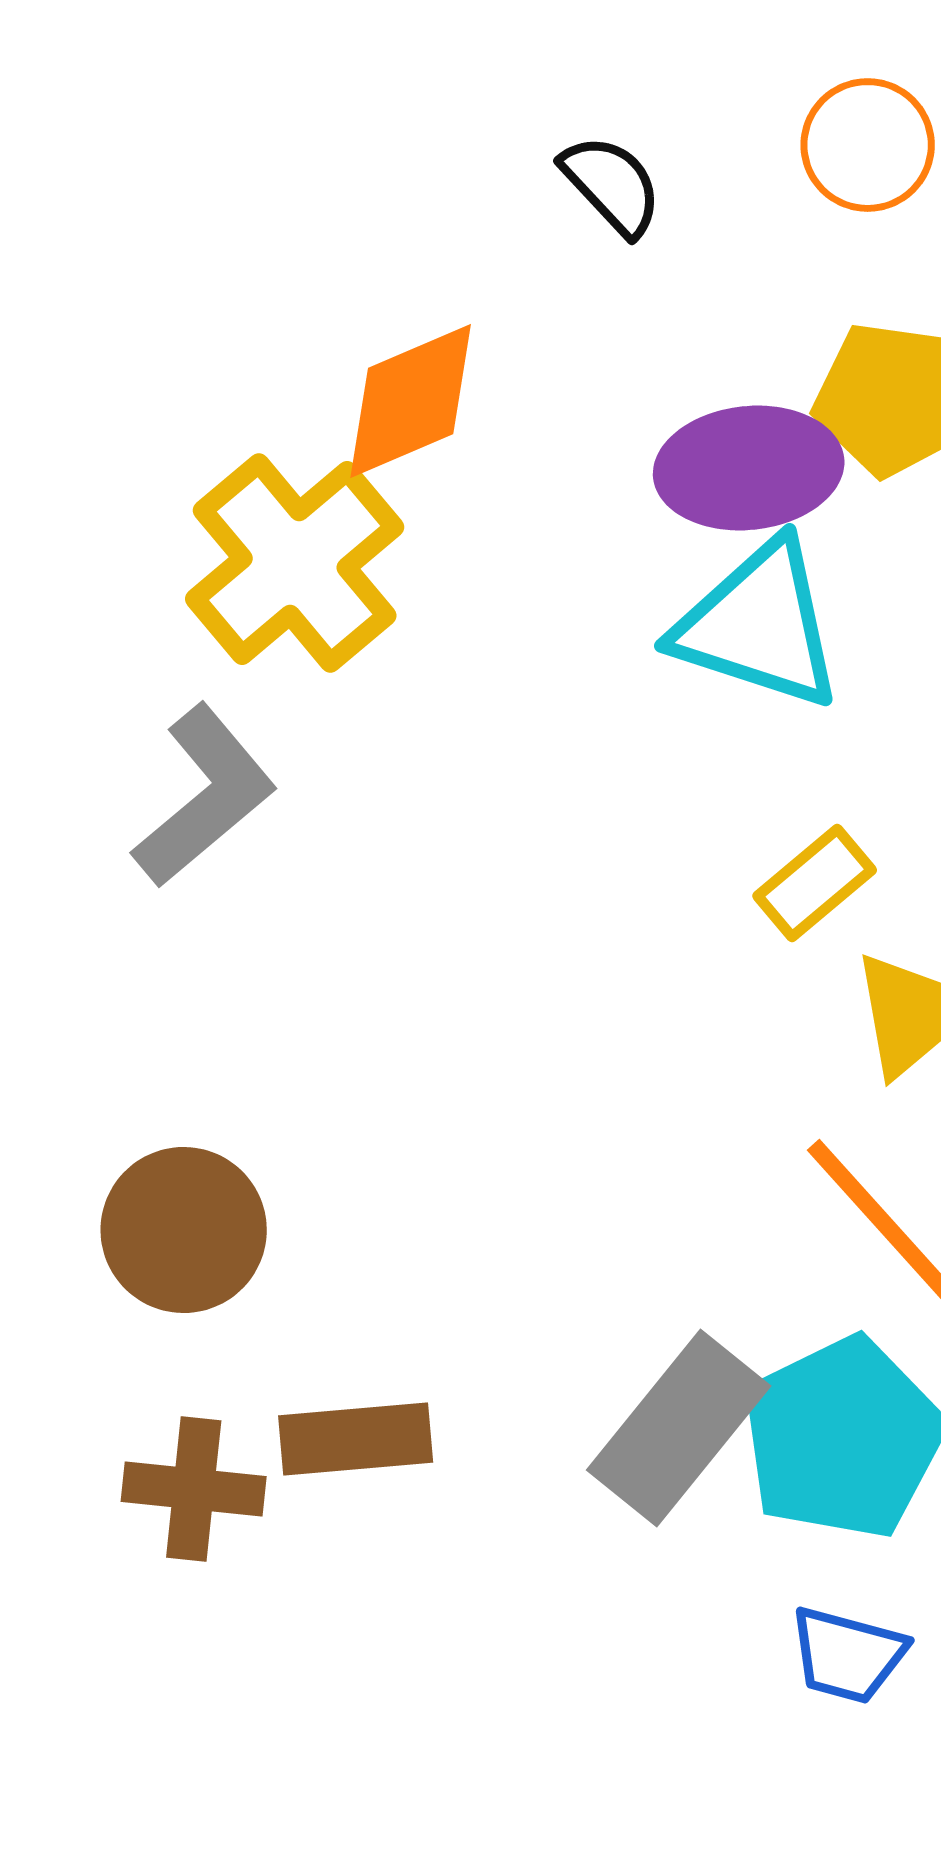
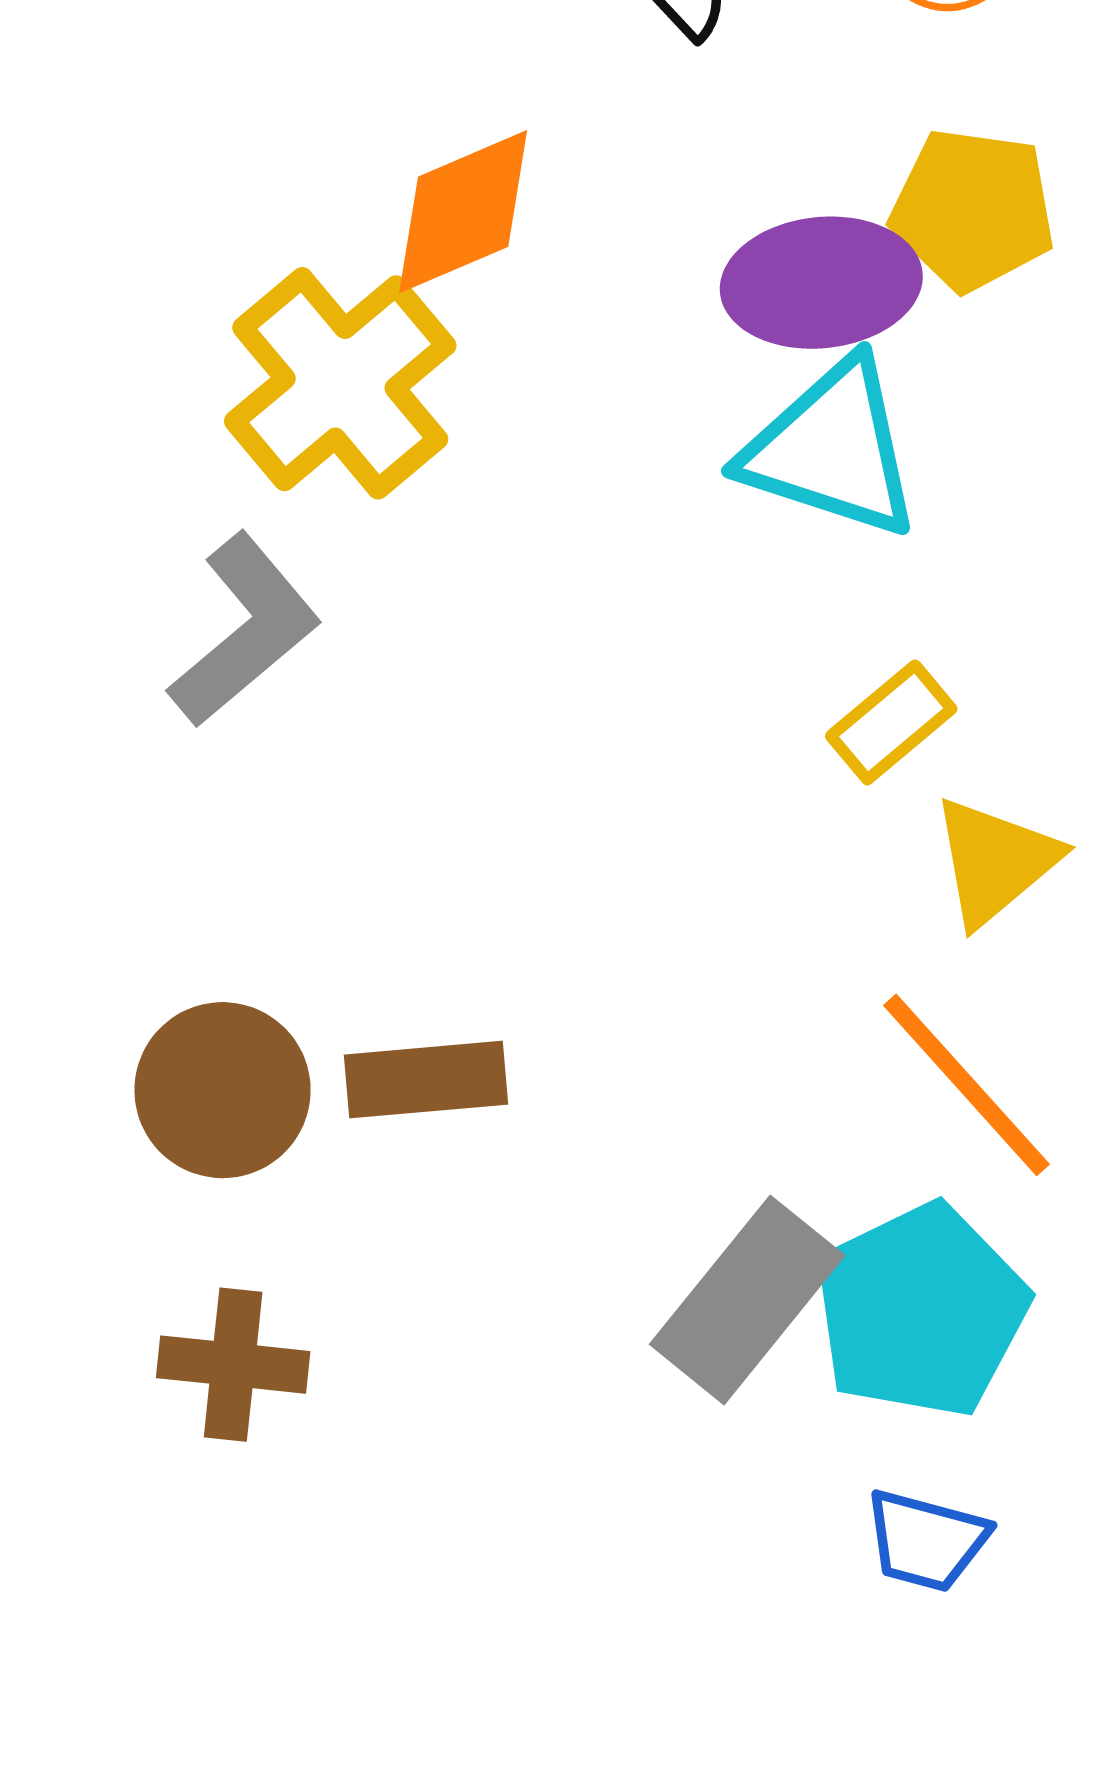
brown rectangle: (356, 1439) -> (426, 1080), moved

